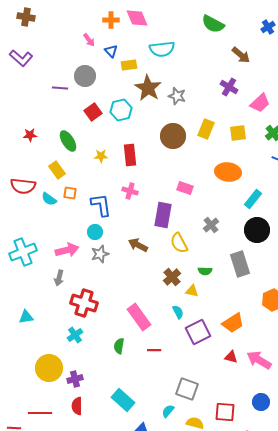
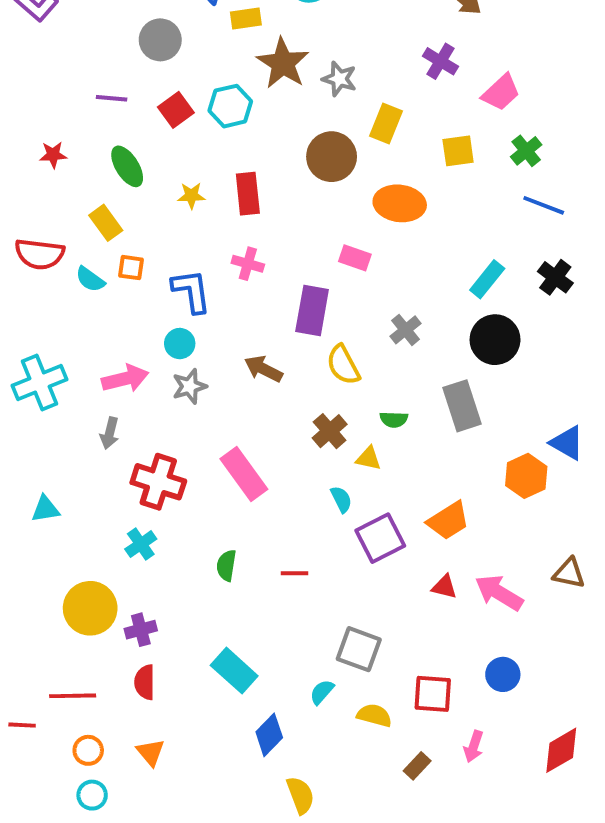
purple line: (60, 88) -> (112, 98), moved
yellow rectangle: (206, 129) -> (386, 124), moved
orange ellipse: (228, 172) -> (400, 203), moved
pink rectangle: (139, 317) -> (244, 474), moved

